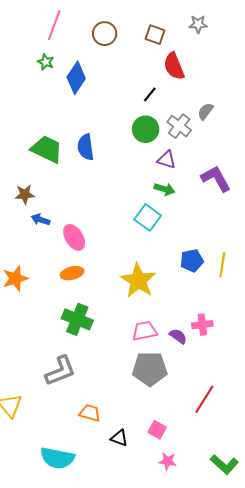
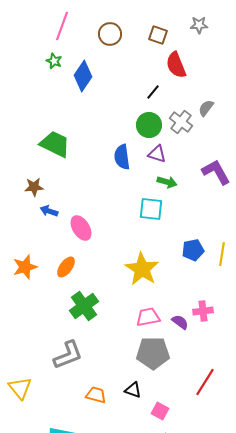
blue semicircle: (86, 147) -> (122, 157), moved
purple triangle: (167, 160) -> (157, 154), moved
cyan square: (148, 217) -> (151, 209), turned -30
orange ellipse: (72, 273) -> (66, 267), moved, turned -40
green cross: (77, 319) -> (84, 306), turned 32
black triangle: (119, 438) -> (133, 390), moved

